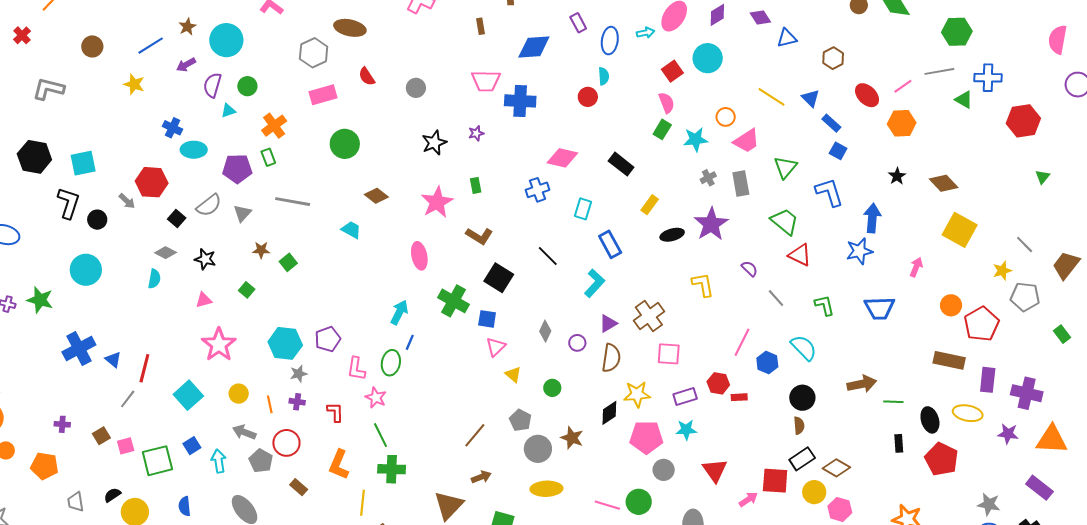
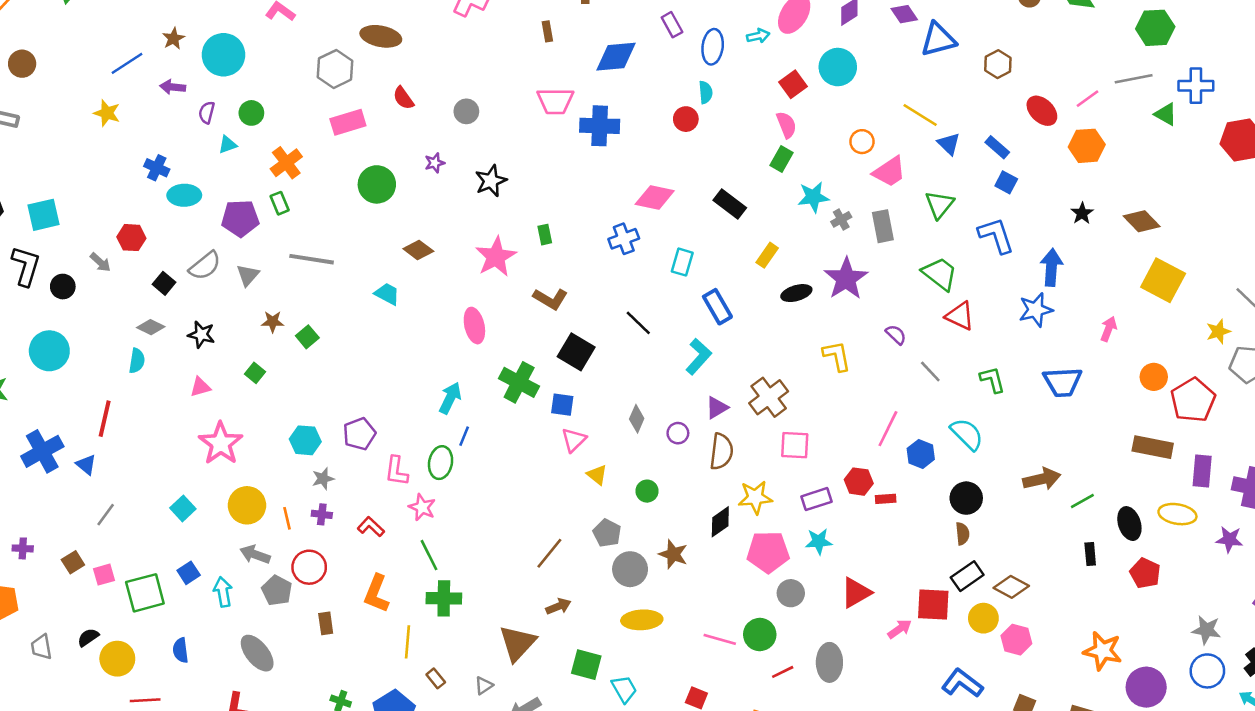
blue triangle: (787, 38) -> (938, 40), size x1.4
brown circle: (92, 46) -> (22, 64), moved
purple arrow: (186, 65) -> (173, 87), turned 36
purple semicircle: (212, 85) -> (207, 112), size x0.7
blue triangle: (811, 98) -> (949, 144), moved
purple star: (476, 133) -> (435, 163), moved
cyan star: (695, 139) -> (813, 197), moved
red hexagon: (152, 182) -> (131, 238), size x0.7
cyan hexagon: (285, 343) -> (305, 440), size x0.7
red line: (144, 368) -> (105, 419), moved
yellow circle: (239, 394) -> (247, 505), size x1.5
cyan square: (188, 395) -> (183, 508), size x0.7
green line: (893, 402) -> (1082, 501), turned -30
red L-shape: (335, 412) -> (371, 527), turned -45
red pentagon: (942, 459) -> (1145, 573), size x0.7
red triangle: (715, 470) -> (856, 593), turned 36
brown rectangle: (299, 487) -> (326, 623), turned 42

